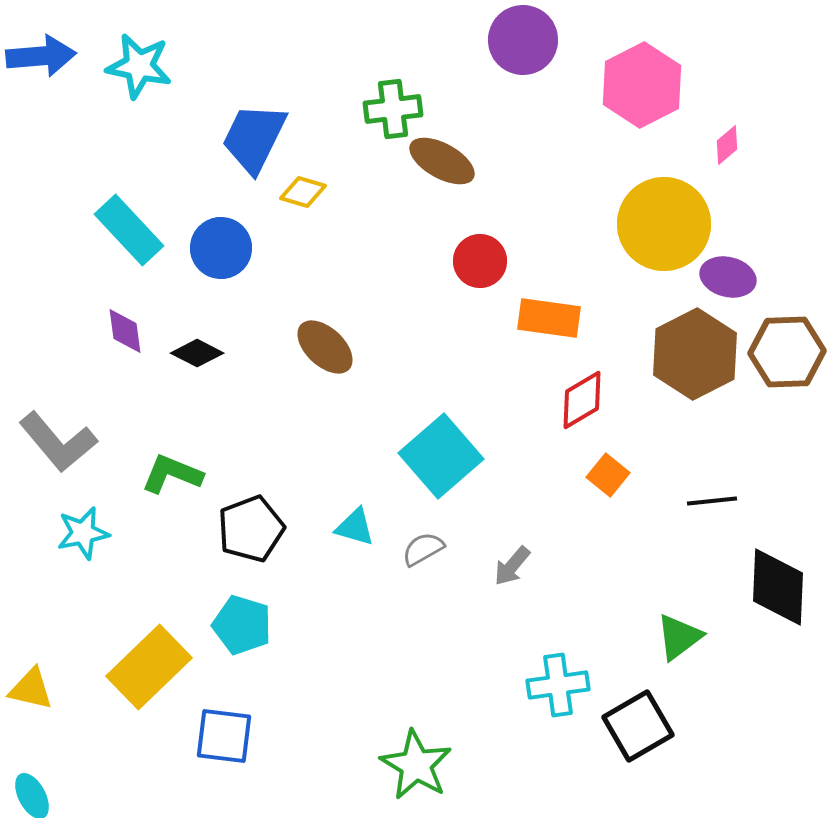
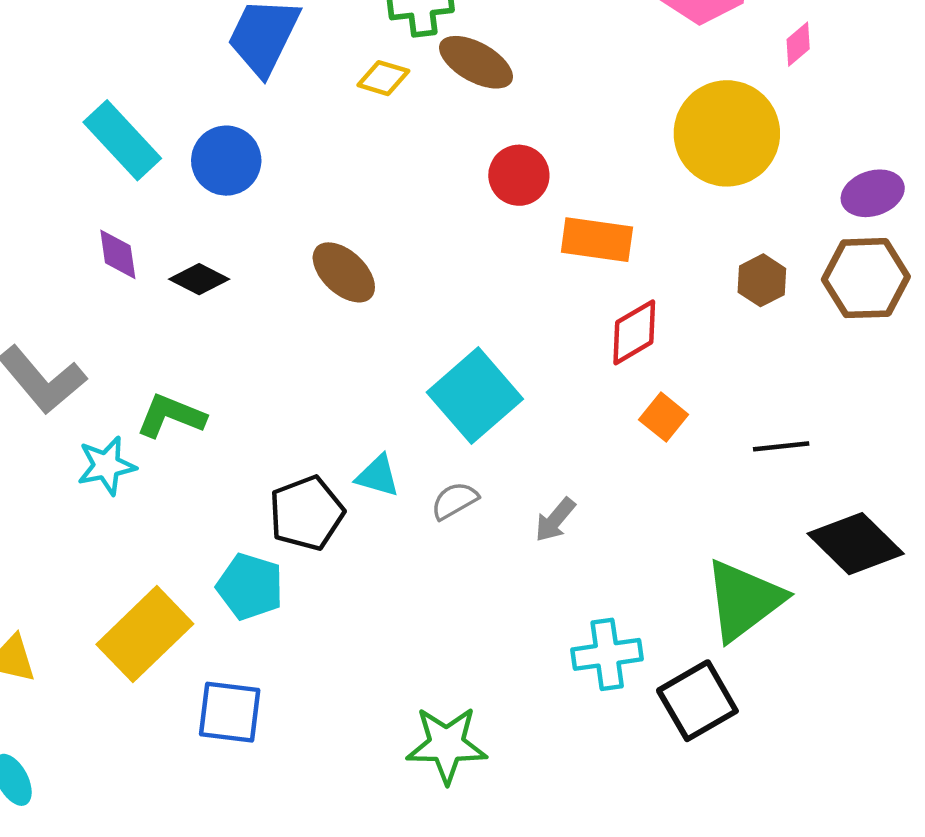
yellow diamond: (303, 192) -> (383, 78), moved
purple ellipse: (728, 277) -> (873, 193), moved, turned -32
brown hexagon: (695, 354) -> (762, 280), size x0.5
black pentagon: (251, 529) -> (306, 513), moved
cyan star: (83, 533) -> (106, 466), moved
black diamond: (778, 587) -> (856, 544), turned -48
green triangle: (679, 637) -> (744, 600), size x1.6
green star: (416, 765) -> (447, 745), turned -30

